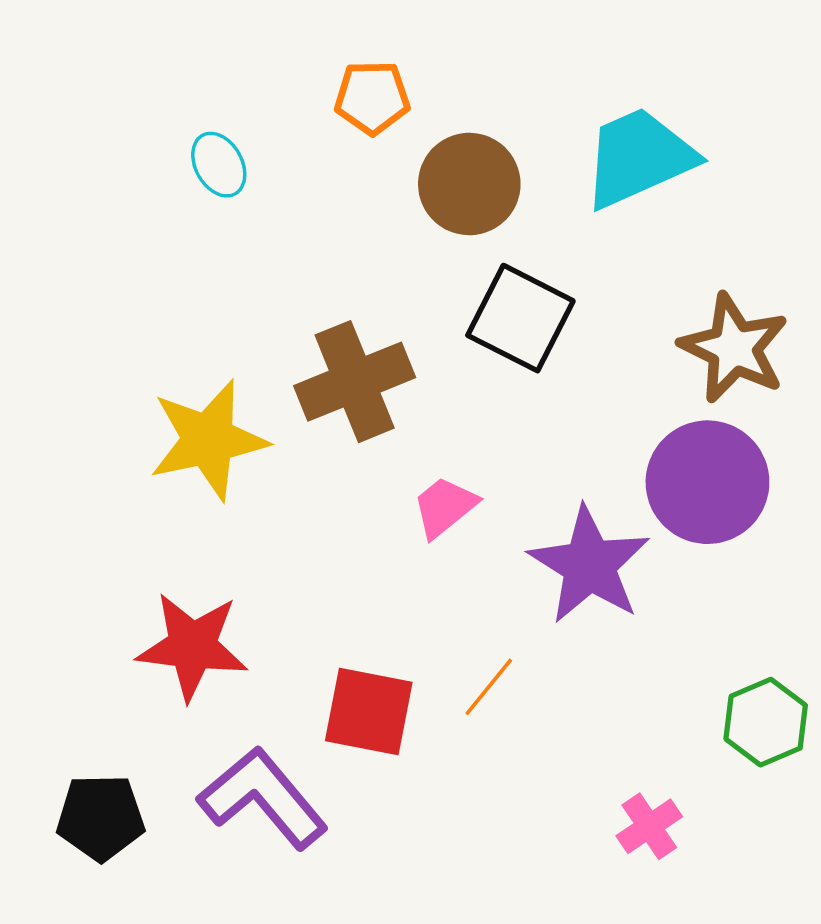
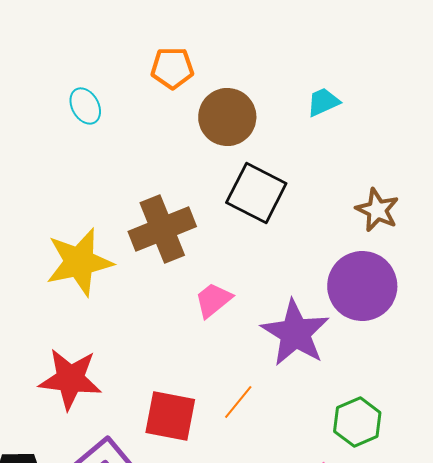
cyan trapezoid: (639, 158) -> (323, 102), size x0.5
brown star: (734, 348) -> (377, 210), size x0.7
green hexagon: (766, 722) -> (357, 422), moved

